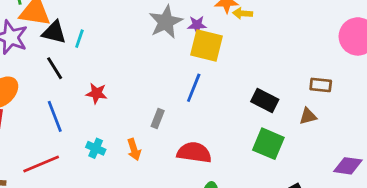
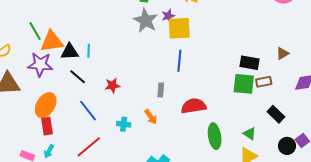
brown rectangle: (321, 85) -> (264, 82), moved
black rectangle: (265, 100) -> (250, 63), moved
brown triangle: (308, 116) -> (282, 53), moved

